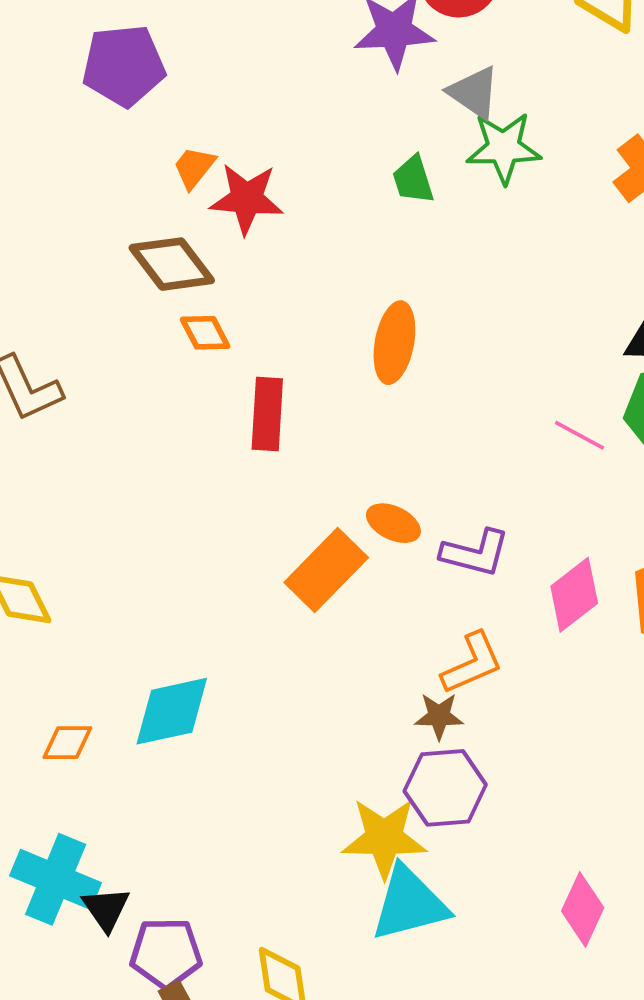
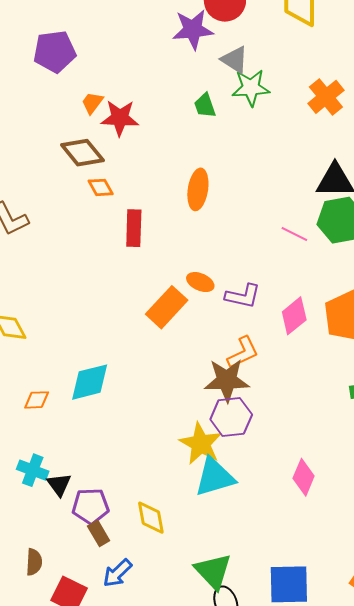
brown star: (439, 716) -> (227, 380), size x1.8
yellow star: (384, 838) -> (201, 444), turned 30
cyan cross: (56, 879) -> (33, 470), size x0.7

